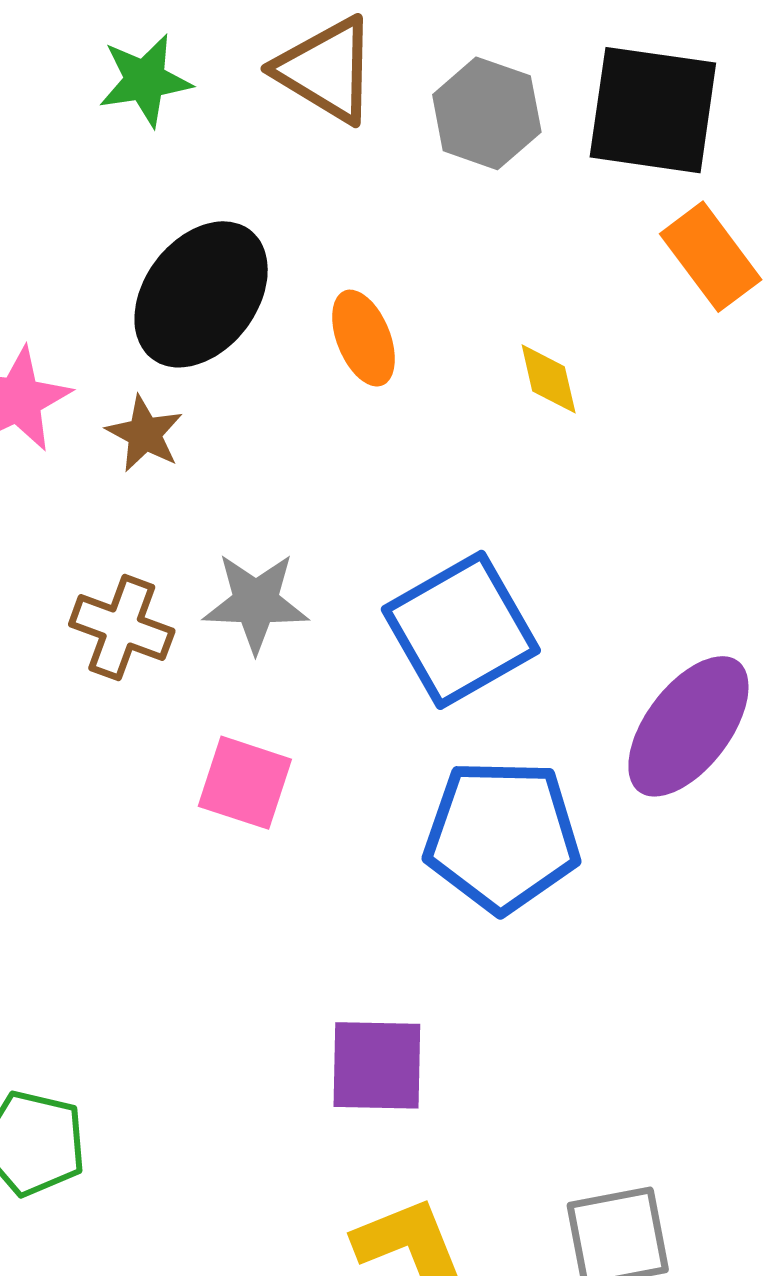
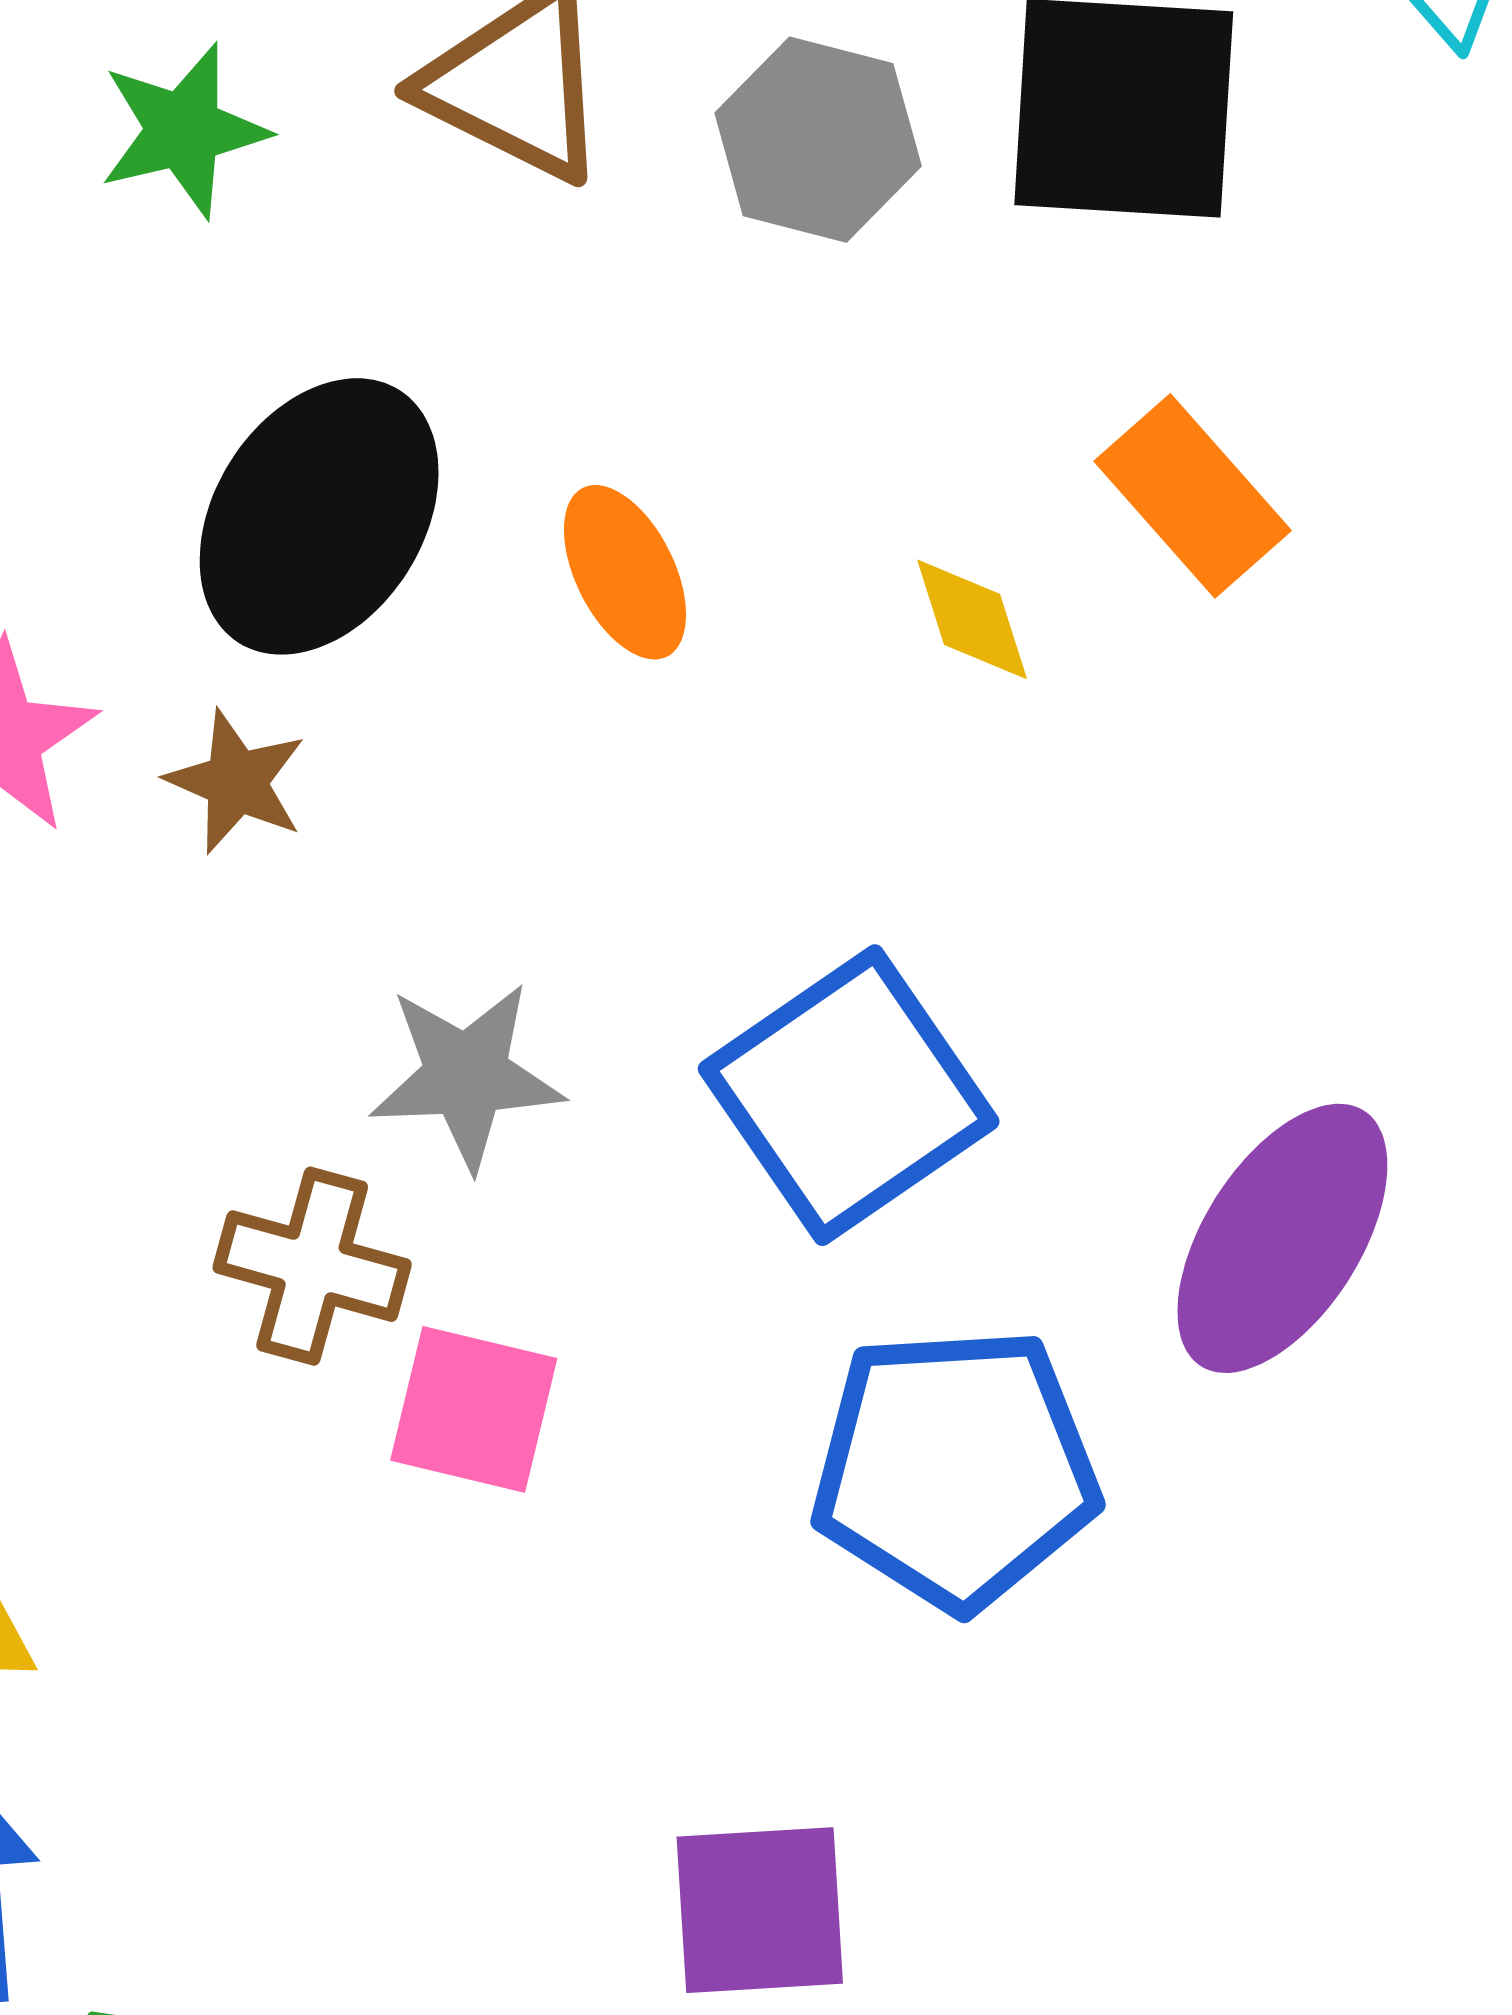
orange rectangle: (711, 257) -> (1193, 496), moved
brown cross: (122, 628) -> (312, 1266), moved

